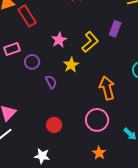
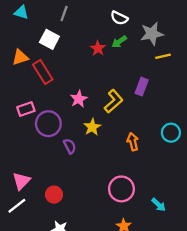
purple circle: (32, 62) -> (48, 124), size x1.5
orange arrow: (107, 88) -> (133, 142), moved, size x0.7
red circle: (54, 125) -> (54, 195), moved

